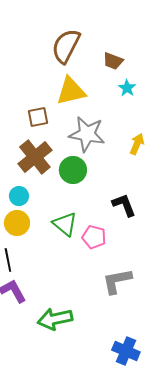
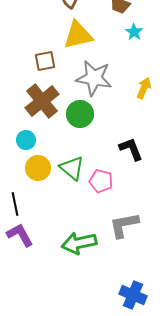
yellow circle: (17, 223) -> (38, 168), moved
green arrow: (55, 319) -> (79, 243), moved

